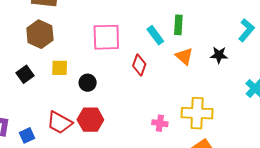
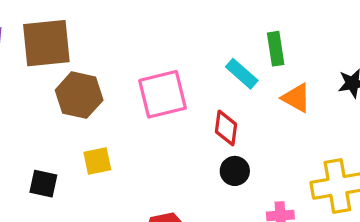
brown hexagon: (40, 34) -> (79, 95), moved
black square: (25, 74) -> (43, 184), turned -30
black circle: (88, 83) -> (235, 171), moved

